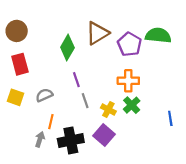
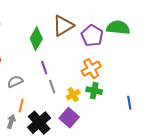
orange cross: (128, 81) -> (91, 69), turned -30
green cross: (132, 105) -> (94, 91), turned -35
yellow cross: (108, 110) -> (73, 95), turned 32
black cross: (71, 140) -> (39, 123), turned -30

